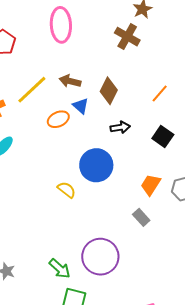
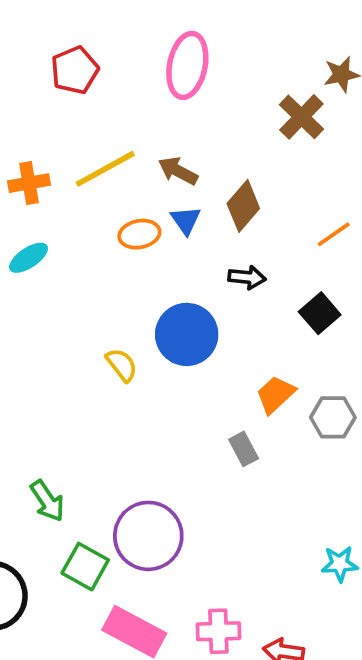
purple circle: (100, 257) -> (148, 536), moved
green arrow: (60, 269) -> (47, 501), moved

